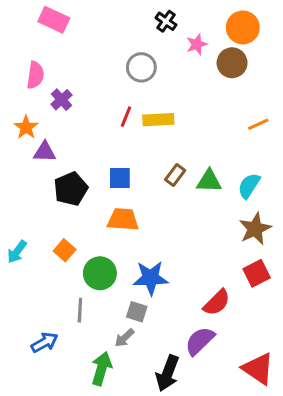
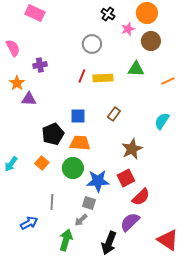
orange circle: (243, 27) -> (147, 13), moved
pink semicircle: (35, 75) -> (13, 48), moved, turned -36
purple cross: (61, 100) -> (40, 65), turned 32
green triangle: (209, 181) -> (136, 69), moved
black pentagon: (71, 189) -> (53, 134), moved
brown star: (255, 229) -> (132, 149), moved
green circle: (100, 273) -> (73, 168), moved
red square: (257, 273) -> (126, 178), moved

